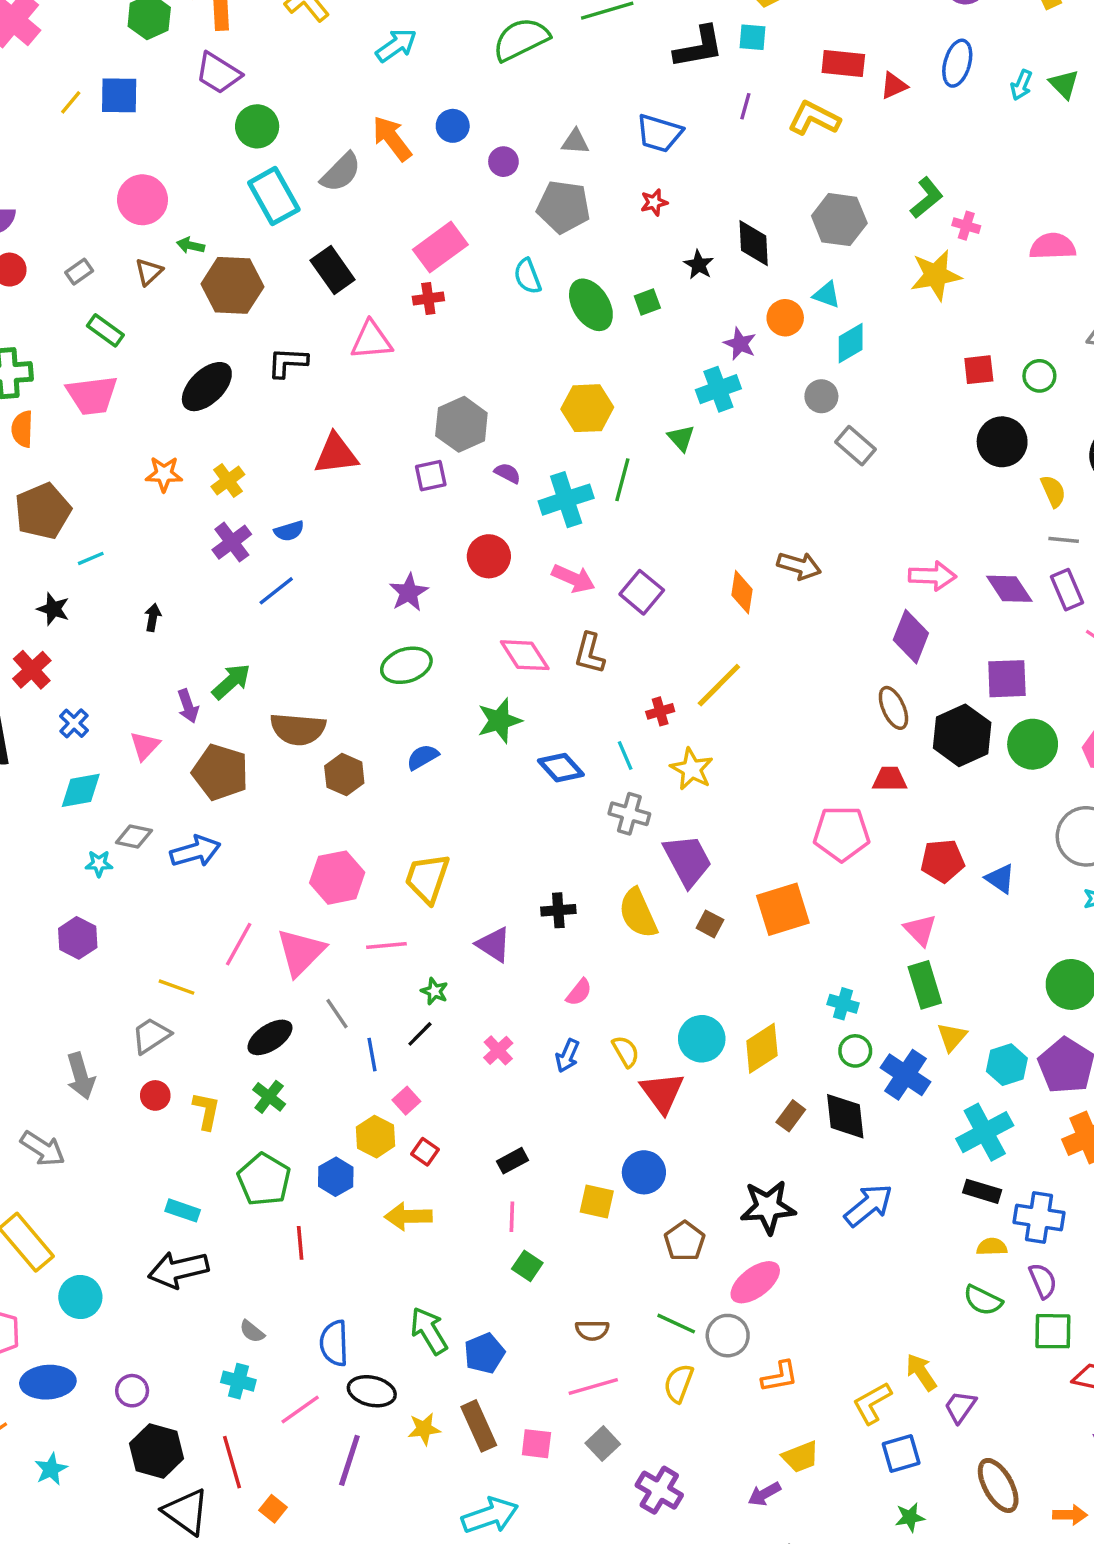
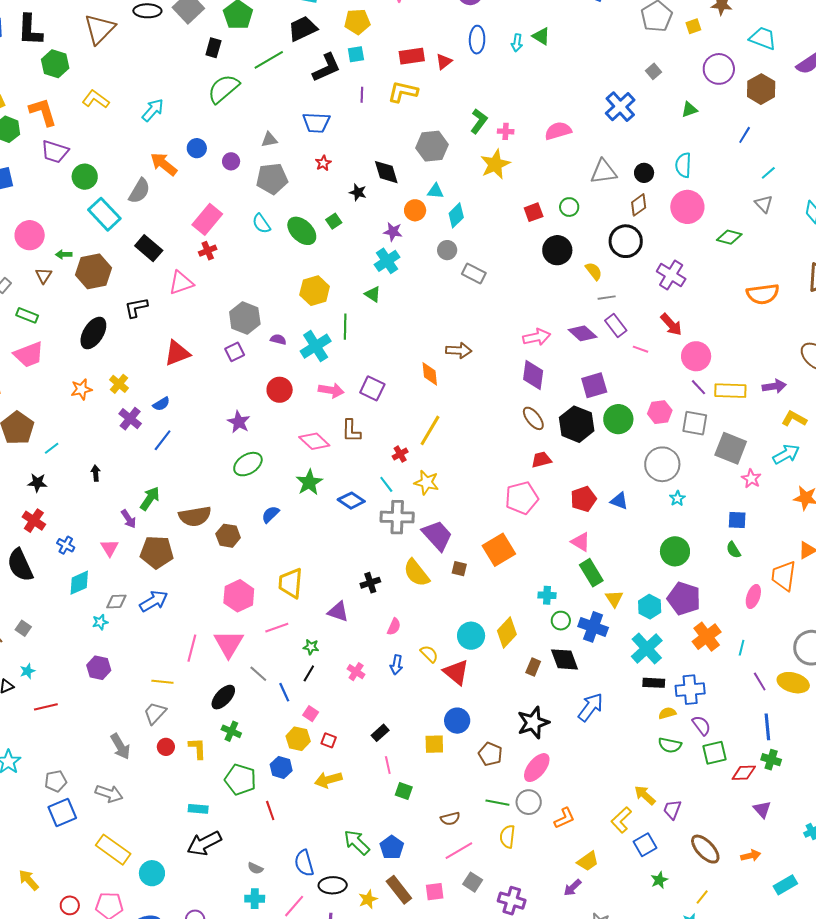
gray cross: (629, 814) -> (397, 517), size x1.4

